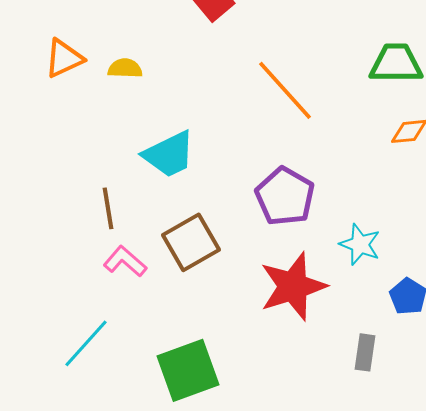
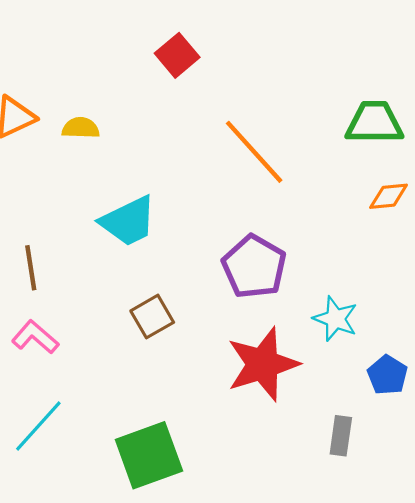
brown line: (108, 208) -> (31, 268), moved
brown square: (191, 242) -> (152, 317), size x0.7
pink L-shape: (125, 261) -> (35, 337), moved

